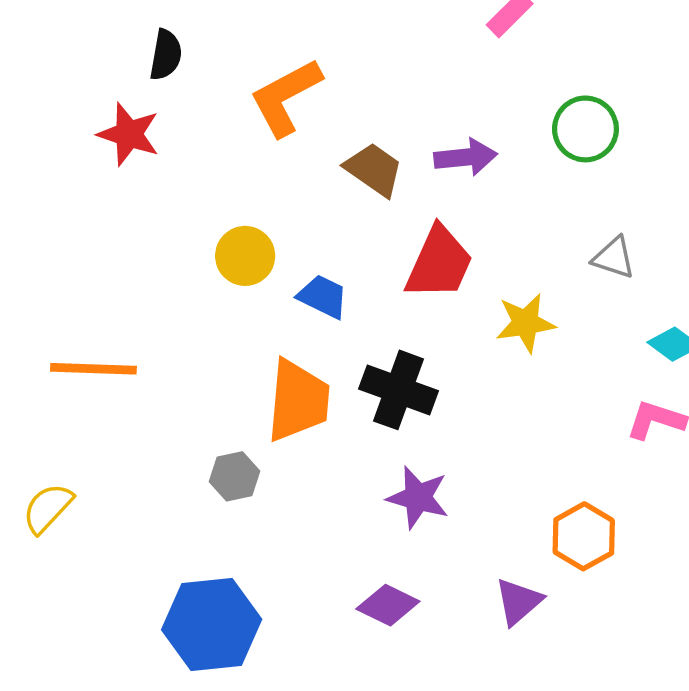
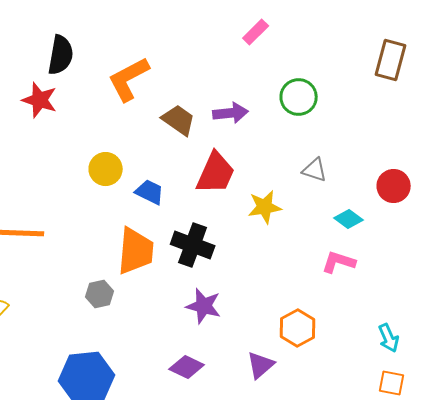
black semicircle: (166, 55) -> (61, 55), size x1.4

